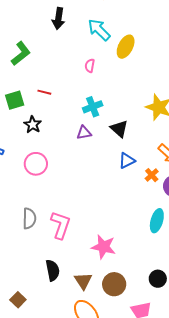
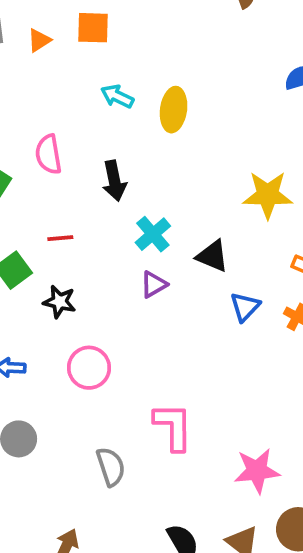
black arrow: (58, 19) -> (114, 181), moved
cyan arrow: (99, 30) -> (117, 96), size x0.7
pink semicircle: (90, 66) -> (48, 154), moved, size x1.5
pink L-shape: (61, 225) -> (173, 427), moved

